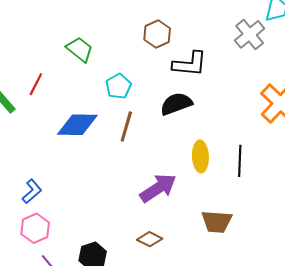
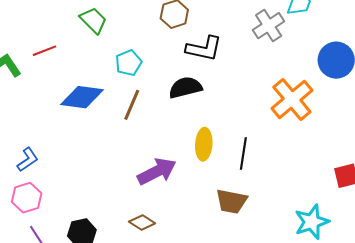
red line: (36, 84) -> (45, 51), turned 35
brown trapezoid: (217, 222) -> (231, 201), moved

